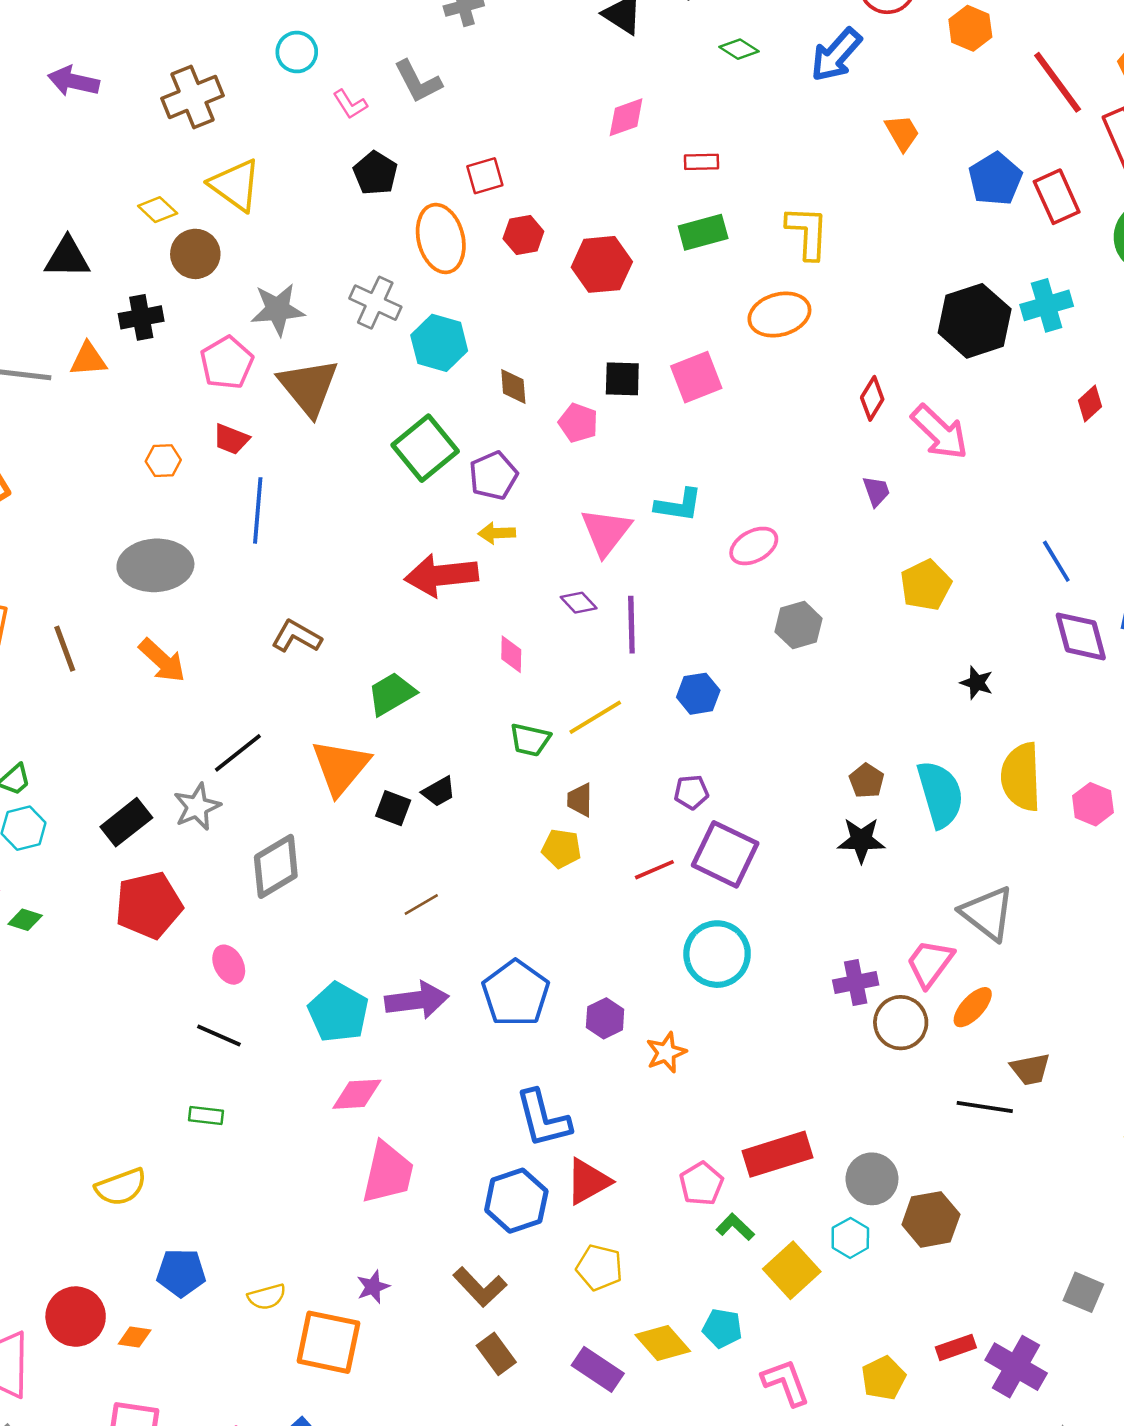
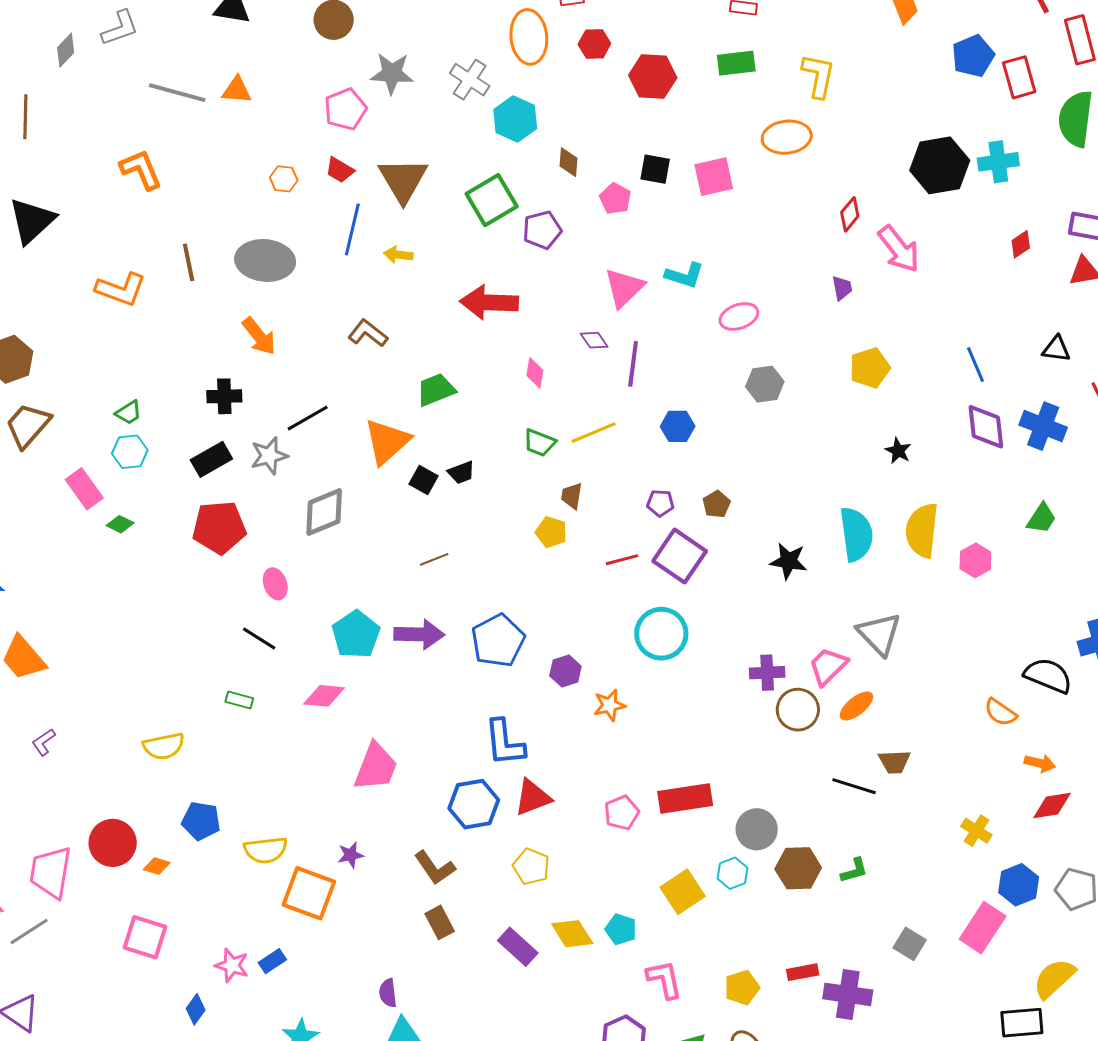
black cross: (141, 317) -> (224, 396), moved
brown triangle: (309, 387) -> (403, 180), moved
yellow arrow: (497, 533) -> (398, 255), moved
brown line: (65, 649) -> (189, 262), moved
brown pentagon: (867, 781) -> (716, 504), moved
pink diamond: (357, 1094) -> (324, 696), moved
green L-shape: (735, 1227) -> (854, 871), moved, turned 112
yellow semicircle: (267, 1297) -> (266, 850), size x1.4
purple cross: (1016, 1367) -> (848, 994), turned -30

